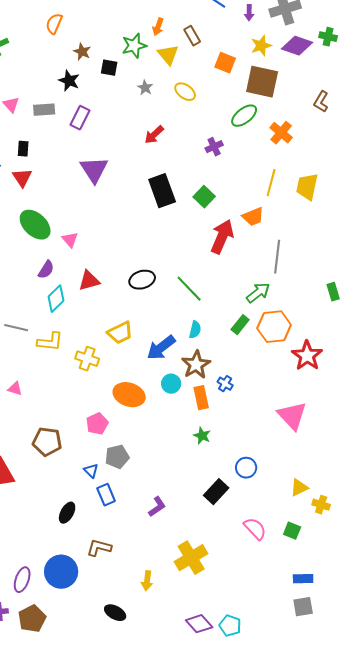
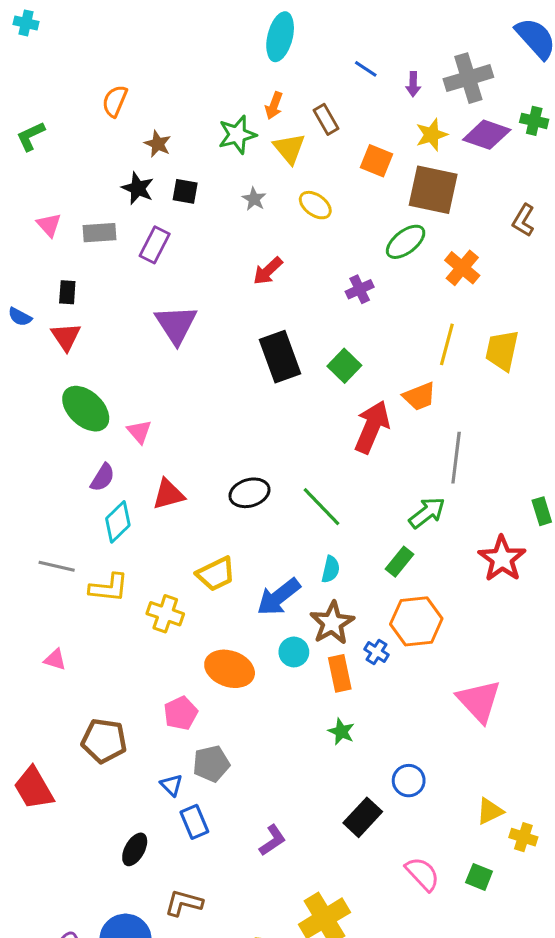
black square: (109, 68) -> (185, 191), moved
orange hexagon: (274, 327) -> (416, 621), moved
red star: (307, 356) -> (502, 559), moved

